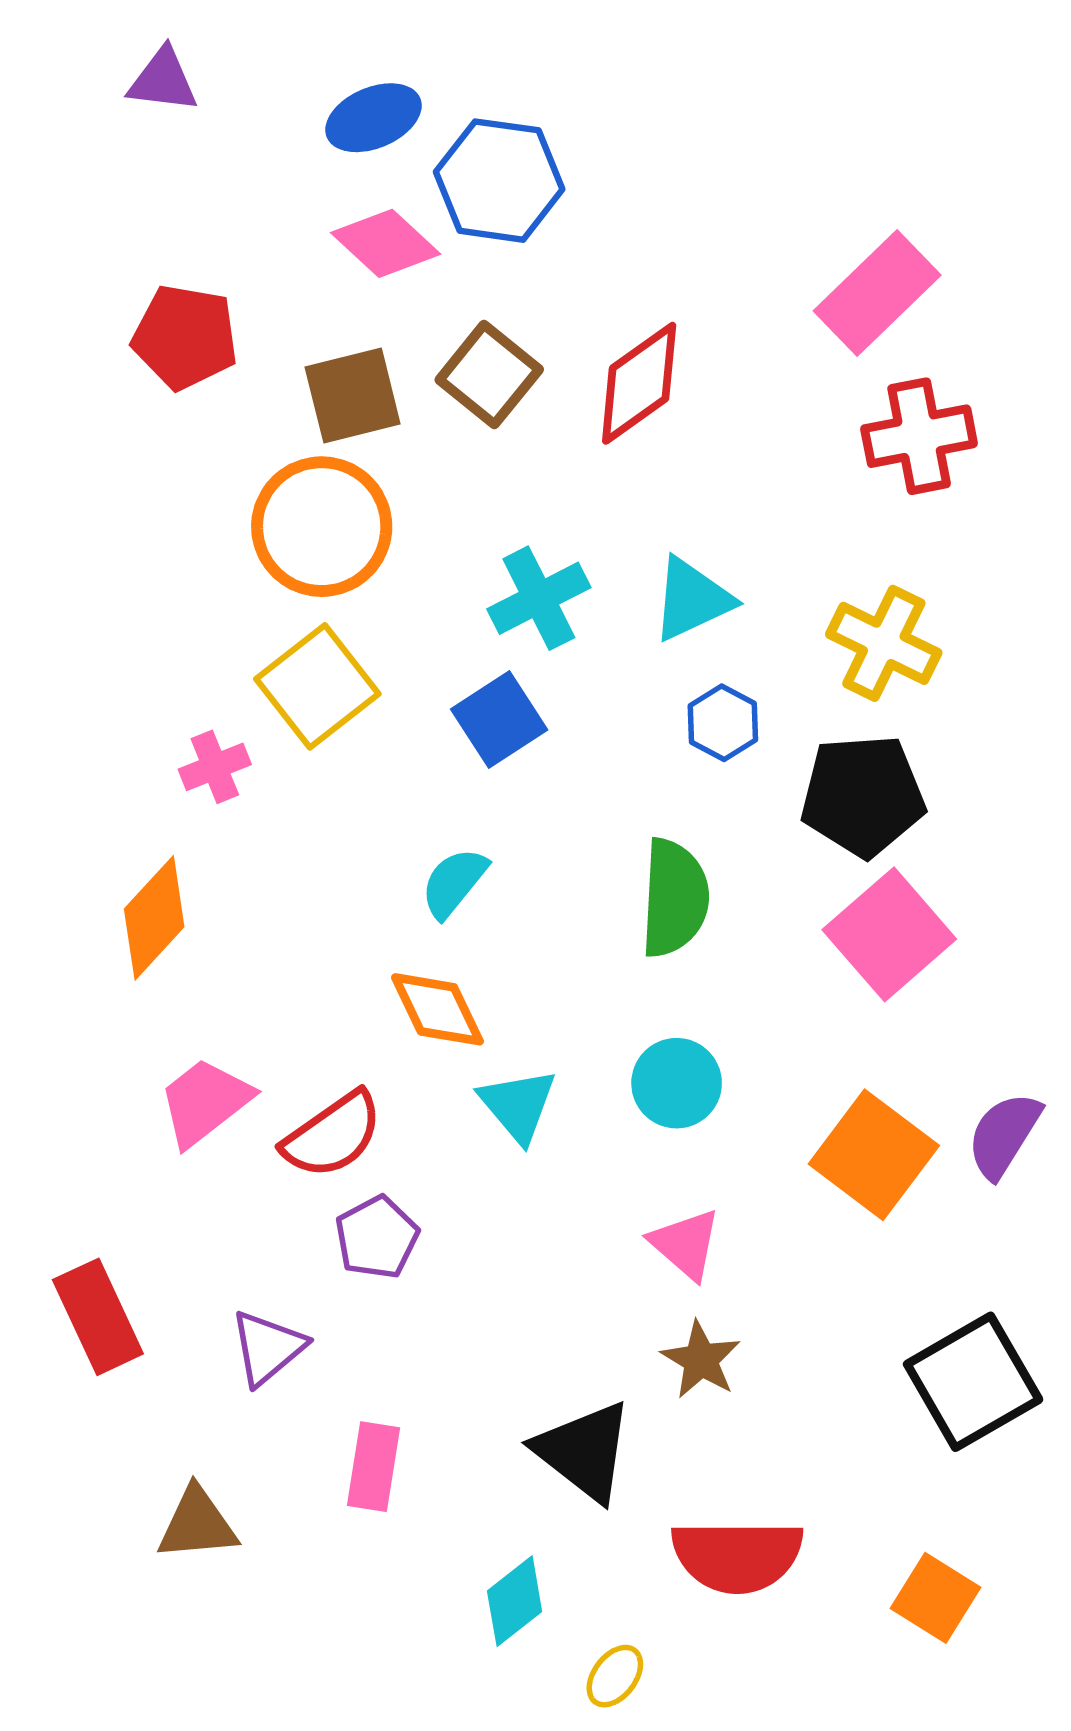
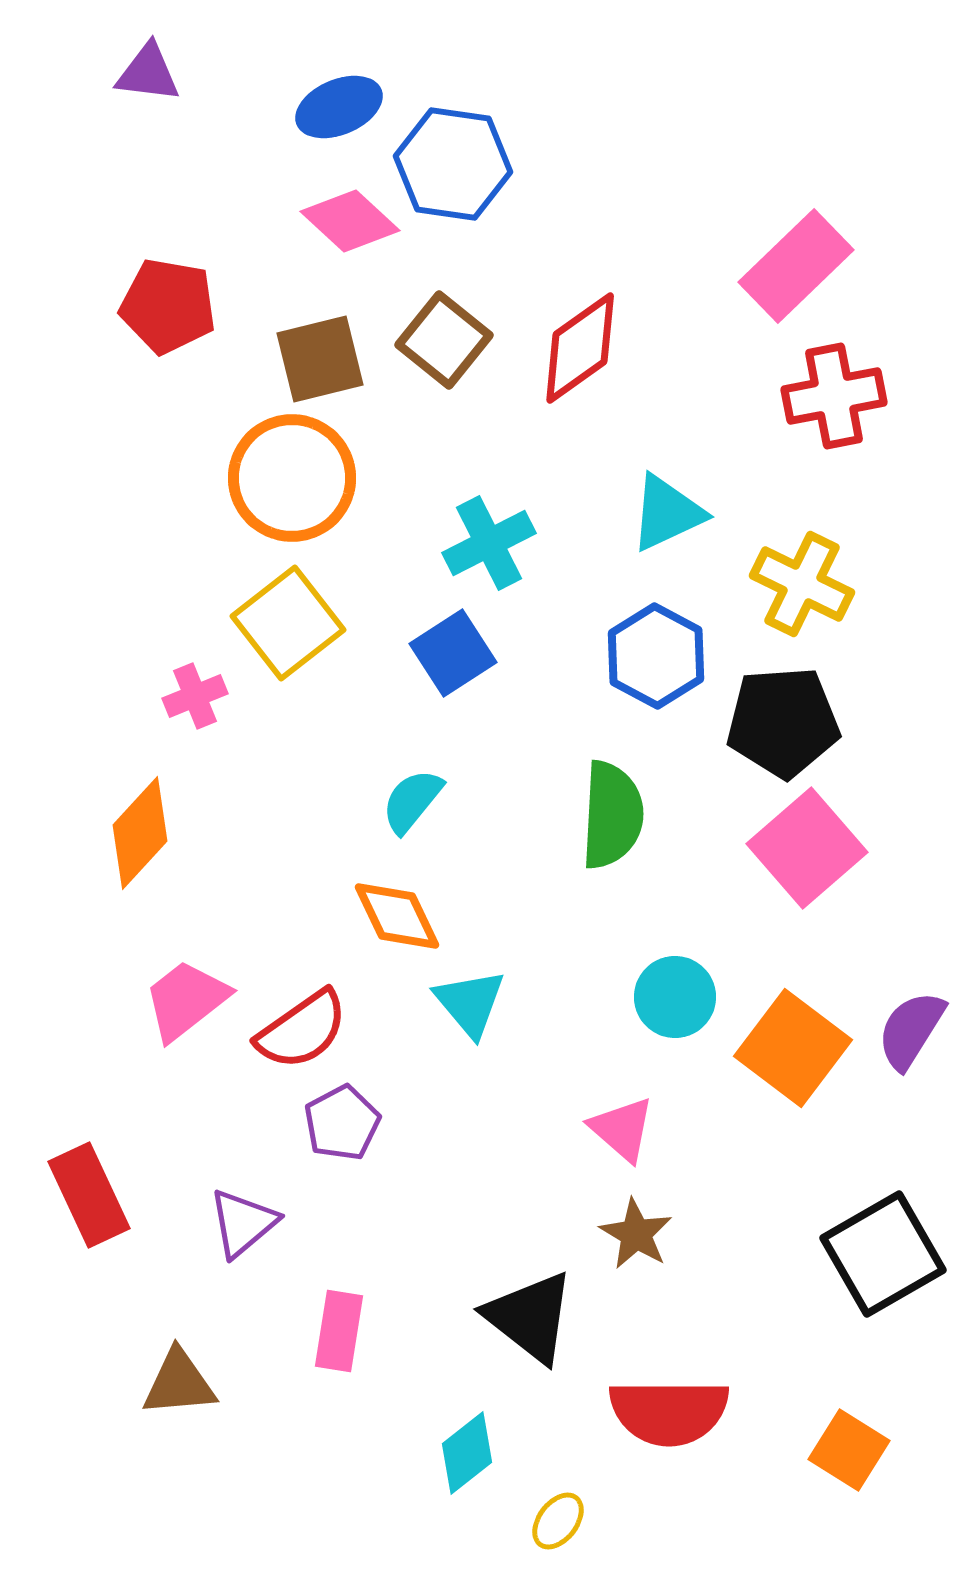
cyan triangle: (692, 599) -> (667, 513), moved
blue hexagon: (723, 723) -> (656, 656), size x1.5
cyan circle: (677, 1083) -> (675, 997), moved

